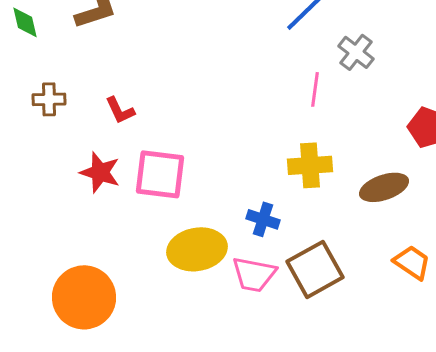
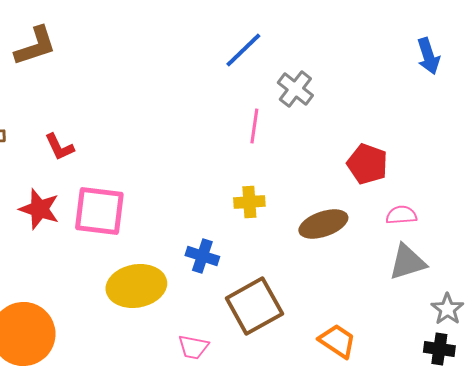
yellow cross: (310, 165) -> (249, 202), size x0.7
orange trapezoid: (412, 262) -> (337, 341), moved
pink trapezoid: (254, 274) -> (193, 347), moved, size x0.7

